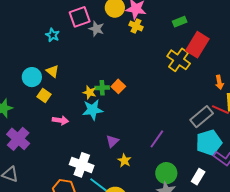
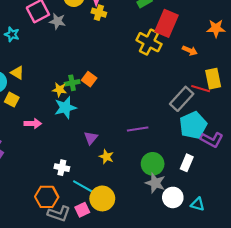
orange arrow: (219, 82) -> (190, 50), moved, turned -48
purple line: (157, 139) -> (138, 129), turned 54
white cross: (82, 165) -> (62, 168), size x0.6

